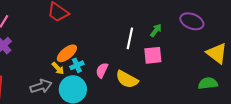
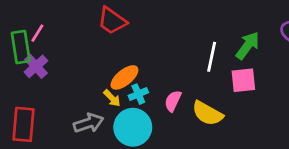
green arrow: (156, 30) -> (248, 46), size x1.5

